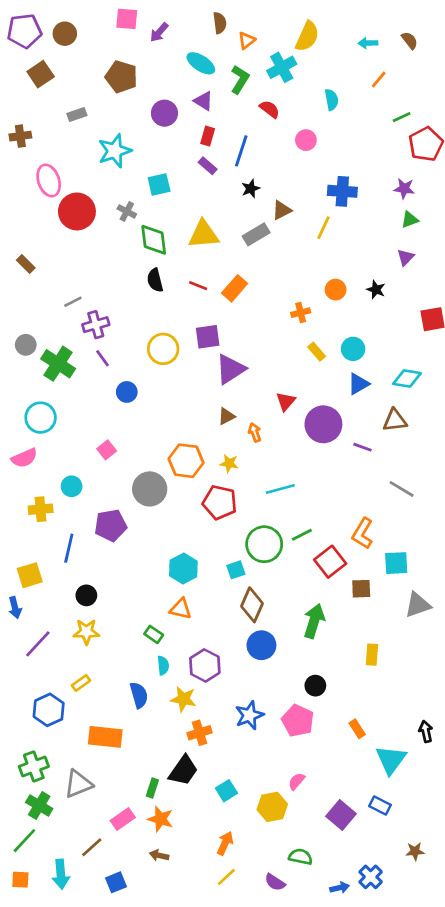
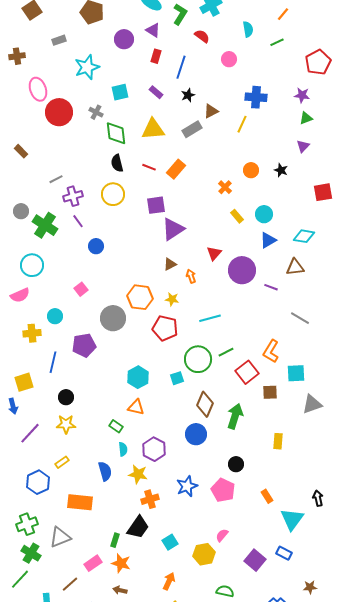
green line: (402, 117) -> (277, 42), moved
purple rectangle: (208, 166) -> (156, 92), moved
orange cross: (301, 313) -> (225, 187), turned -32
yellow circle: (163, 349) -> (113, 194), moved
brown diamond: (252, 605) -> (205, 404), moved

